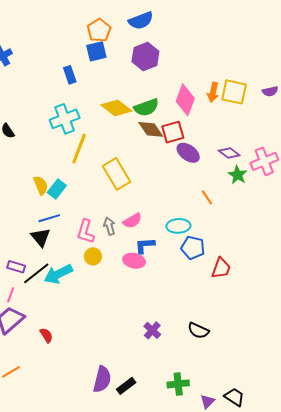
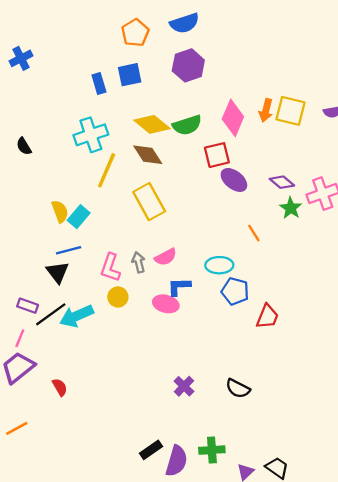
blue square: (96, 51) -> (130, 75), moved
brown diamond: (151, 129) -> (148, 155), moved
purple semicircle: (102, 379) -> (177, 461), moved

